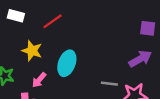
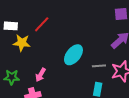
yellow star: (32, 51) -> (22, 43), moved
cyan ellipse: (67, 63) -> (73, 55), moved, turned 30

